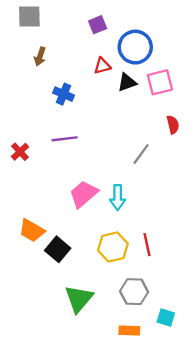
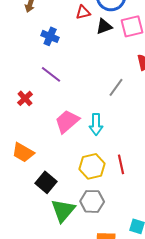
purple line: (65, 139) -> (51, 74), turned 45
red cross: (20, 152) -> (25, 98), moved
black square: (58, 249) -> (46, 182), moved
gray hexagon: (134, 292) -> (92, 201), moved

